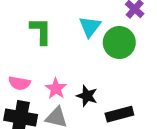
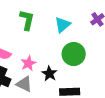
green circle: (119, 43) -> (74, 54), moved

